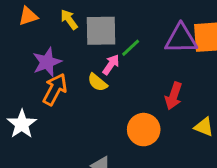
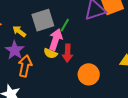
yellow arrow: (69, 20) -> (19, 31), moved
pink arrow: (111, 65) -> (56, 40), size x1.5
red arrow: (174, 96) -> (68, 53), moved

